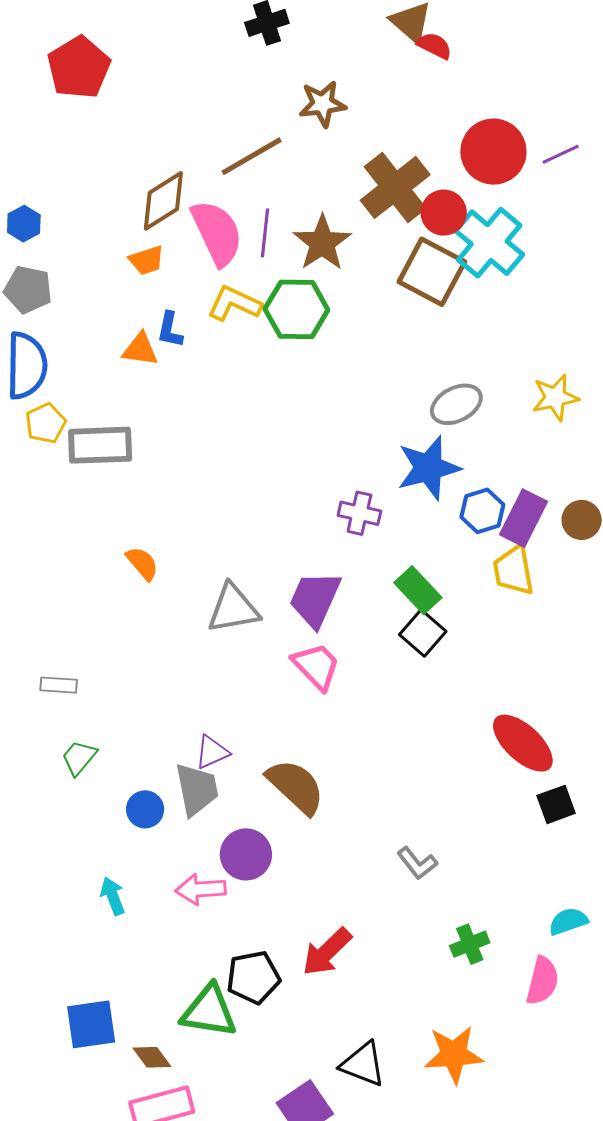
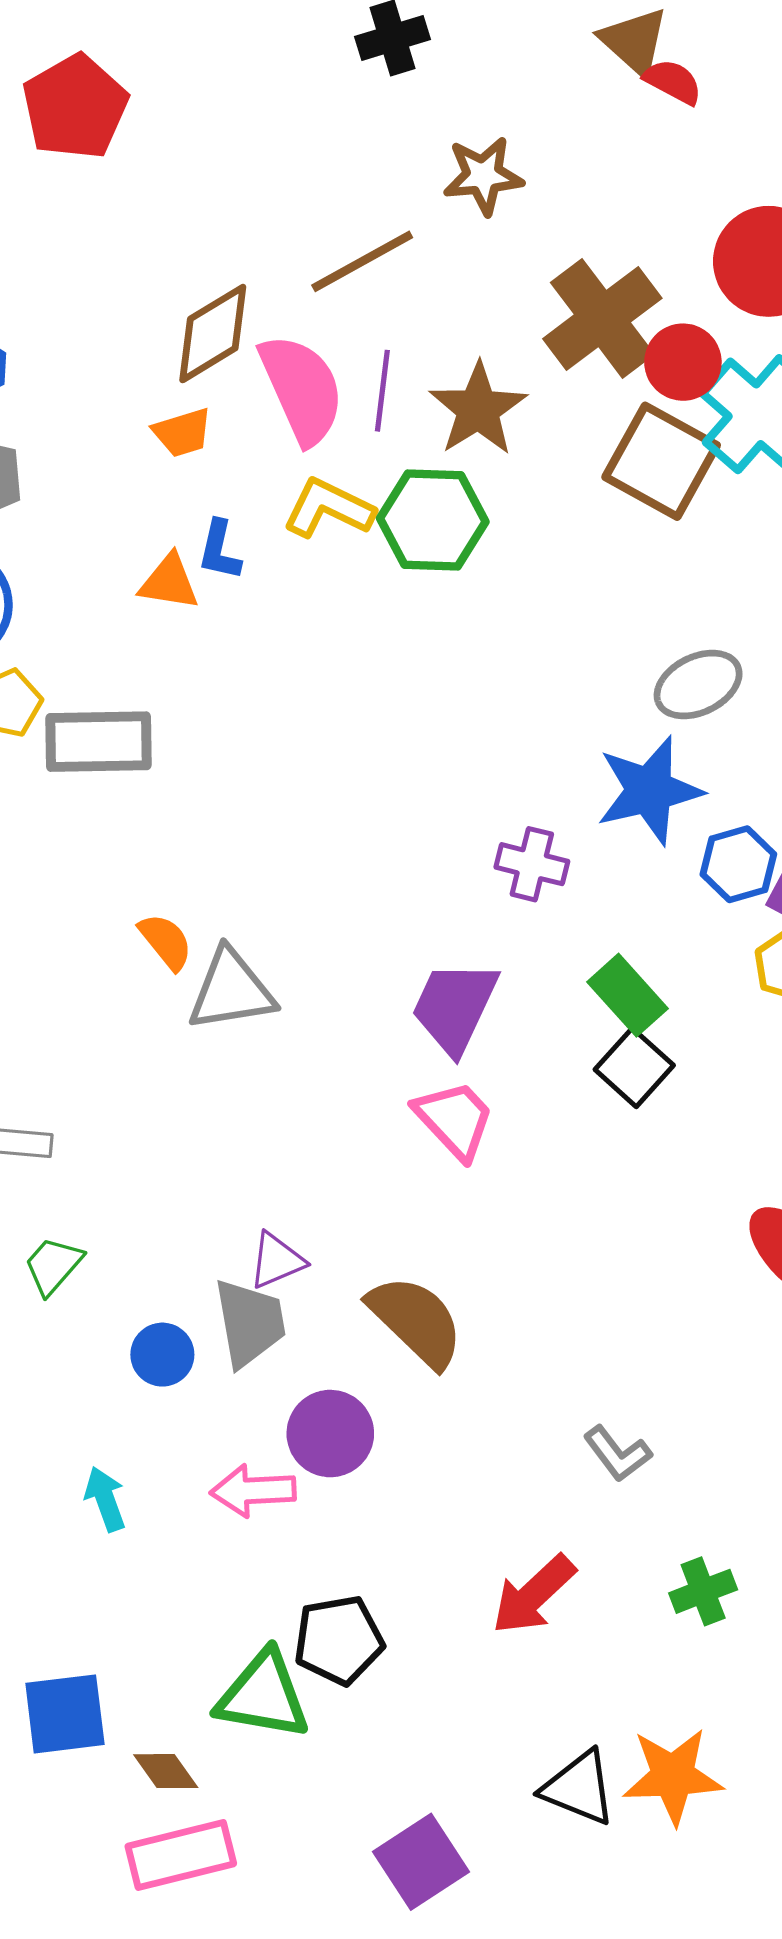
gray triangle: (233, 609) -> (231, 990), moved
red arrow: (327, 952) -> (533, 1595), moved
black triangle: (363, 1064) -> (579, 1788), moved

